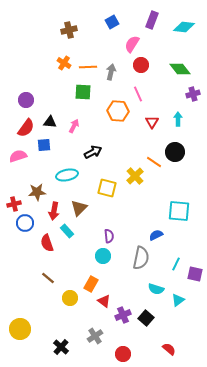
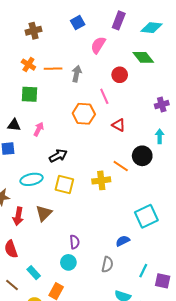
red circle: (141, 65) -> (120, 75), moved
green diamond: (180, 69) -> (143, 57), moved
green square: (83, 92) -> (29, 94), moved
purple cross: (193, 94) -> (162, 105), moved
cyan arrow: (178, 119) -> (160, 136), moved
red triangle: (152, 122) -> (119, 125), turned -32
yellow cross: (135, 176) -> (101, 180), turned 36
yellow square: (107, 188) -> (64, 184), moved
cyan square: (179, 211) -> (146, 216), turned -30
cyan rectangle: (67, 231) -> (34, 273), moved
gray semicircle: (141, 258) -> (107, 264), size x0.7

